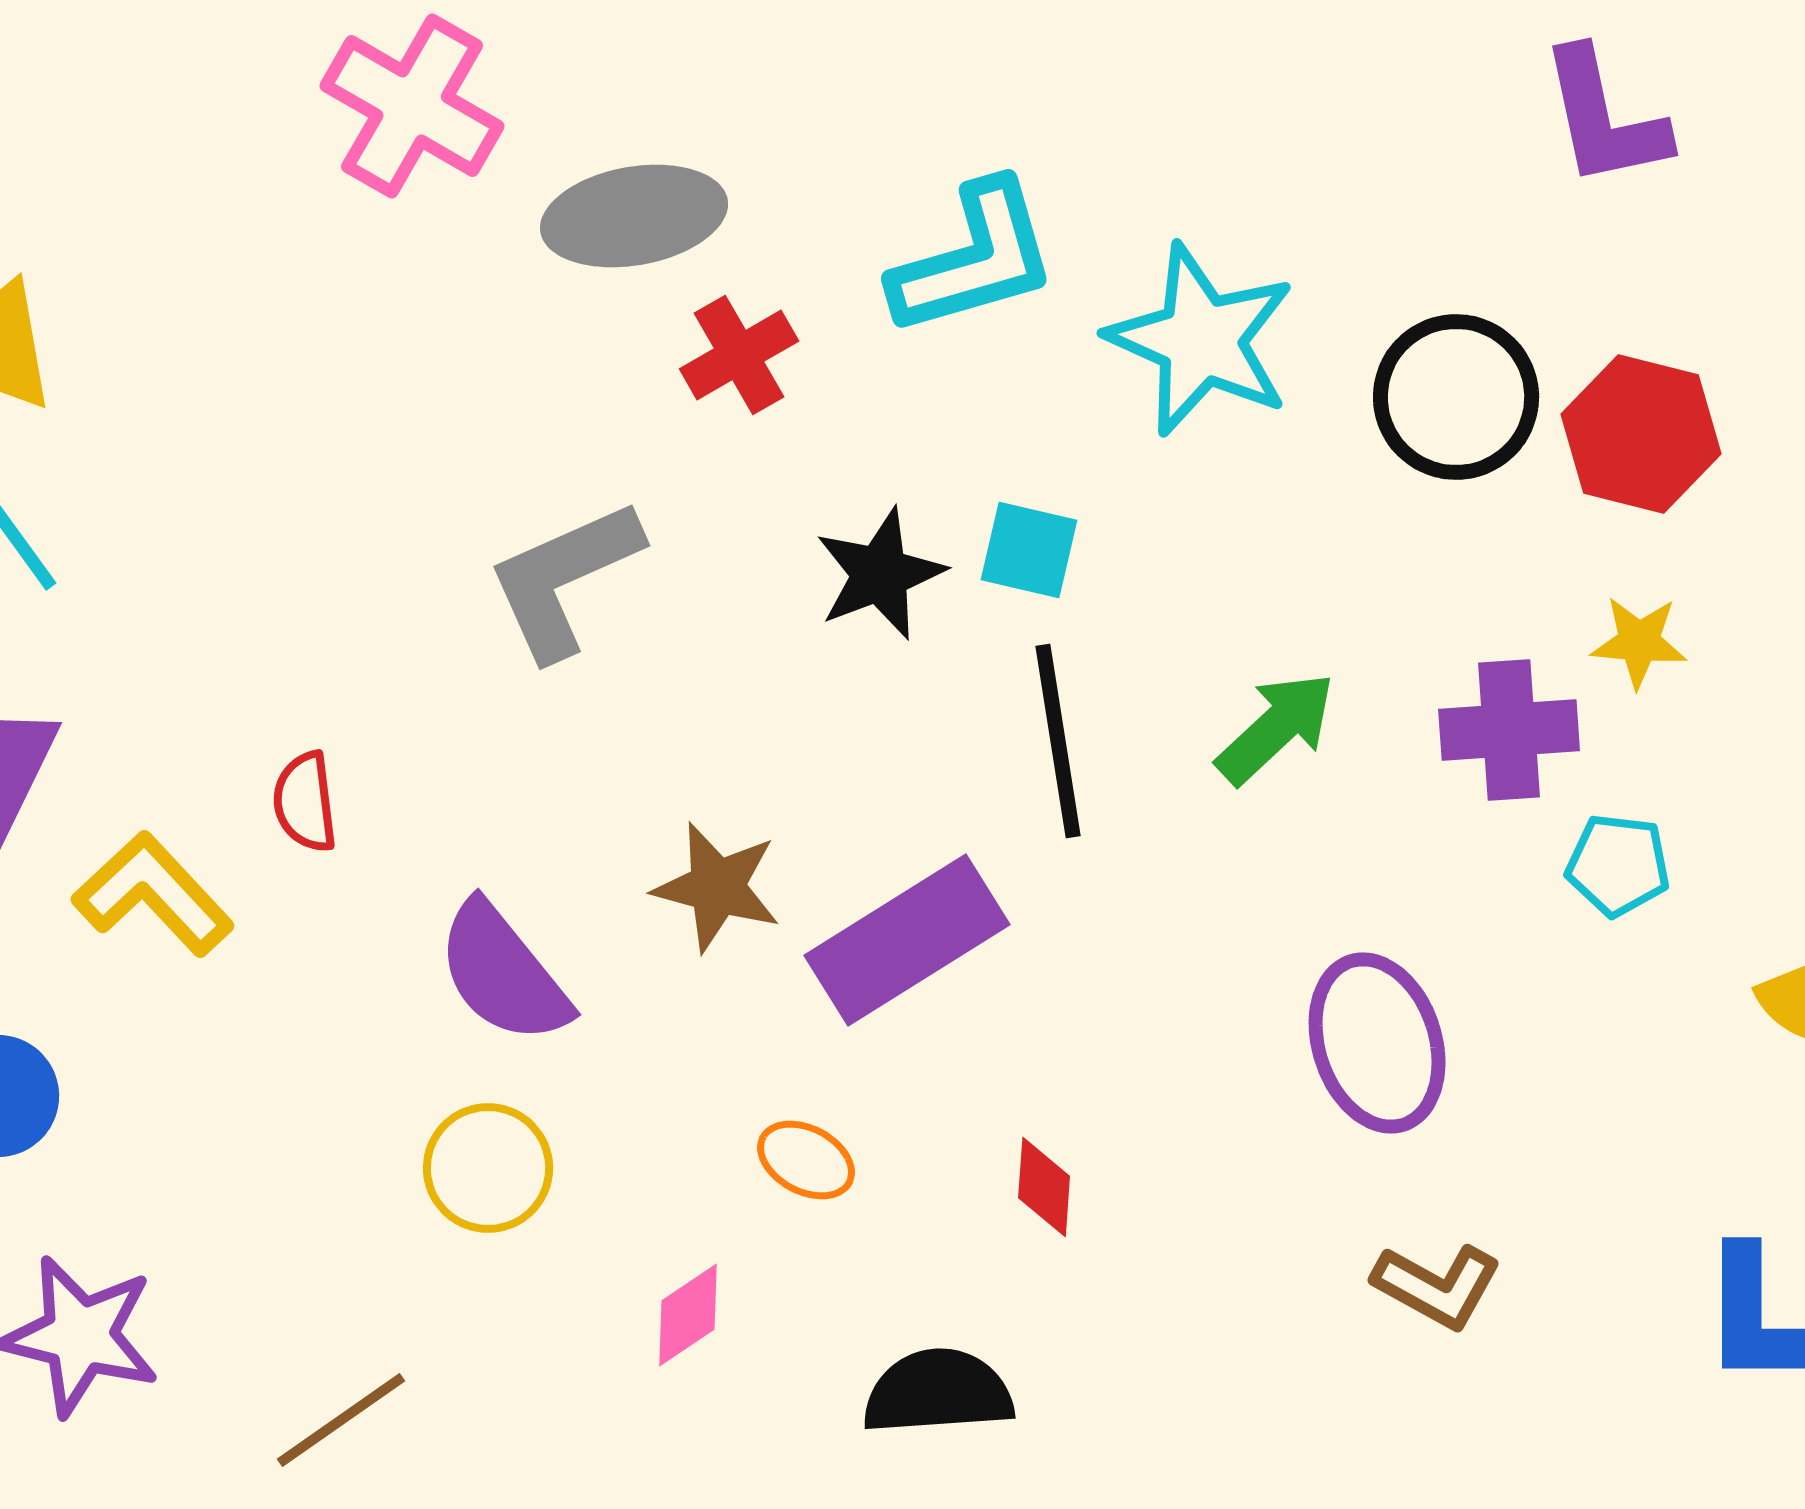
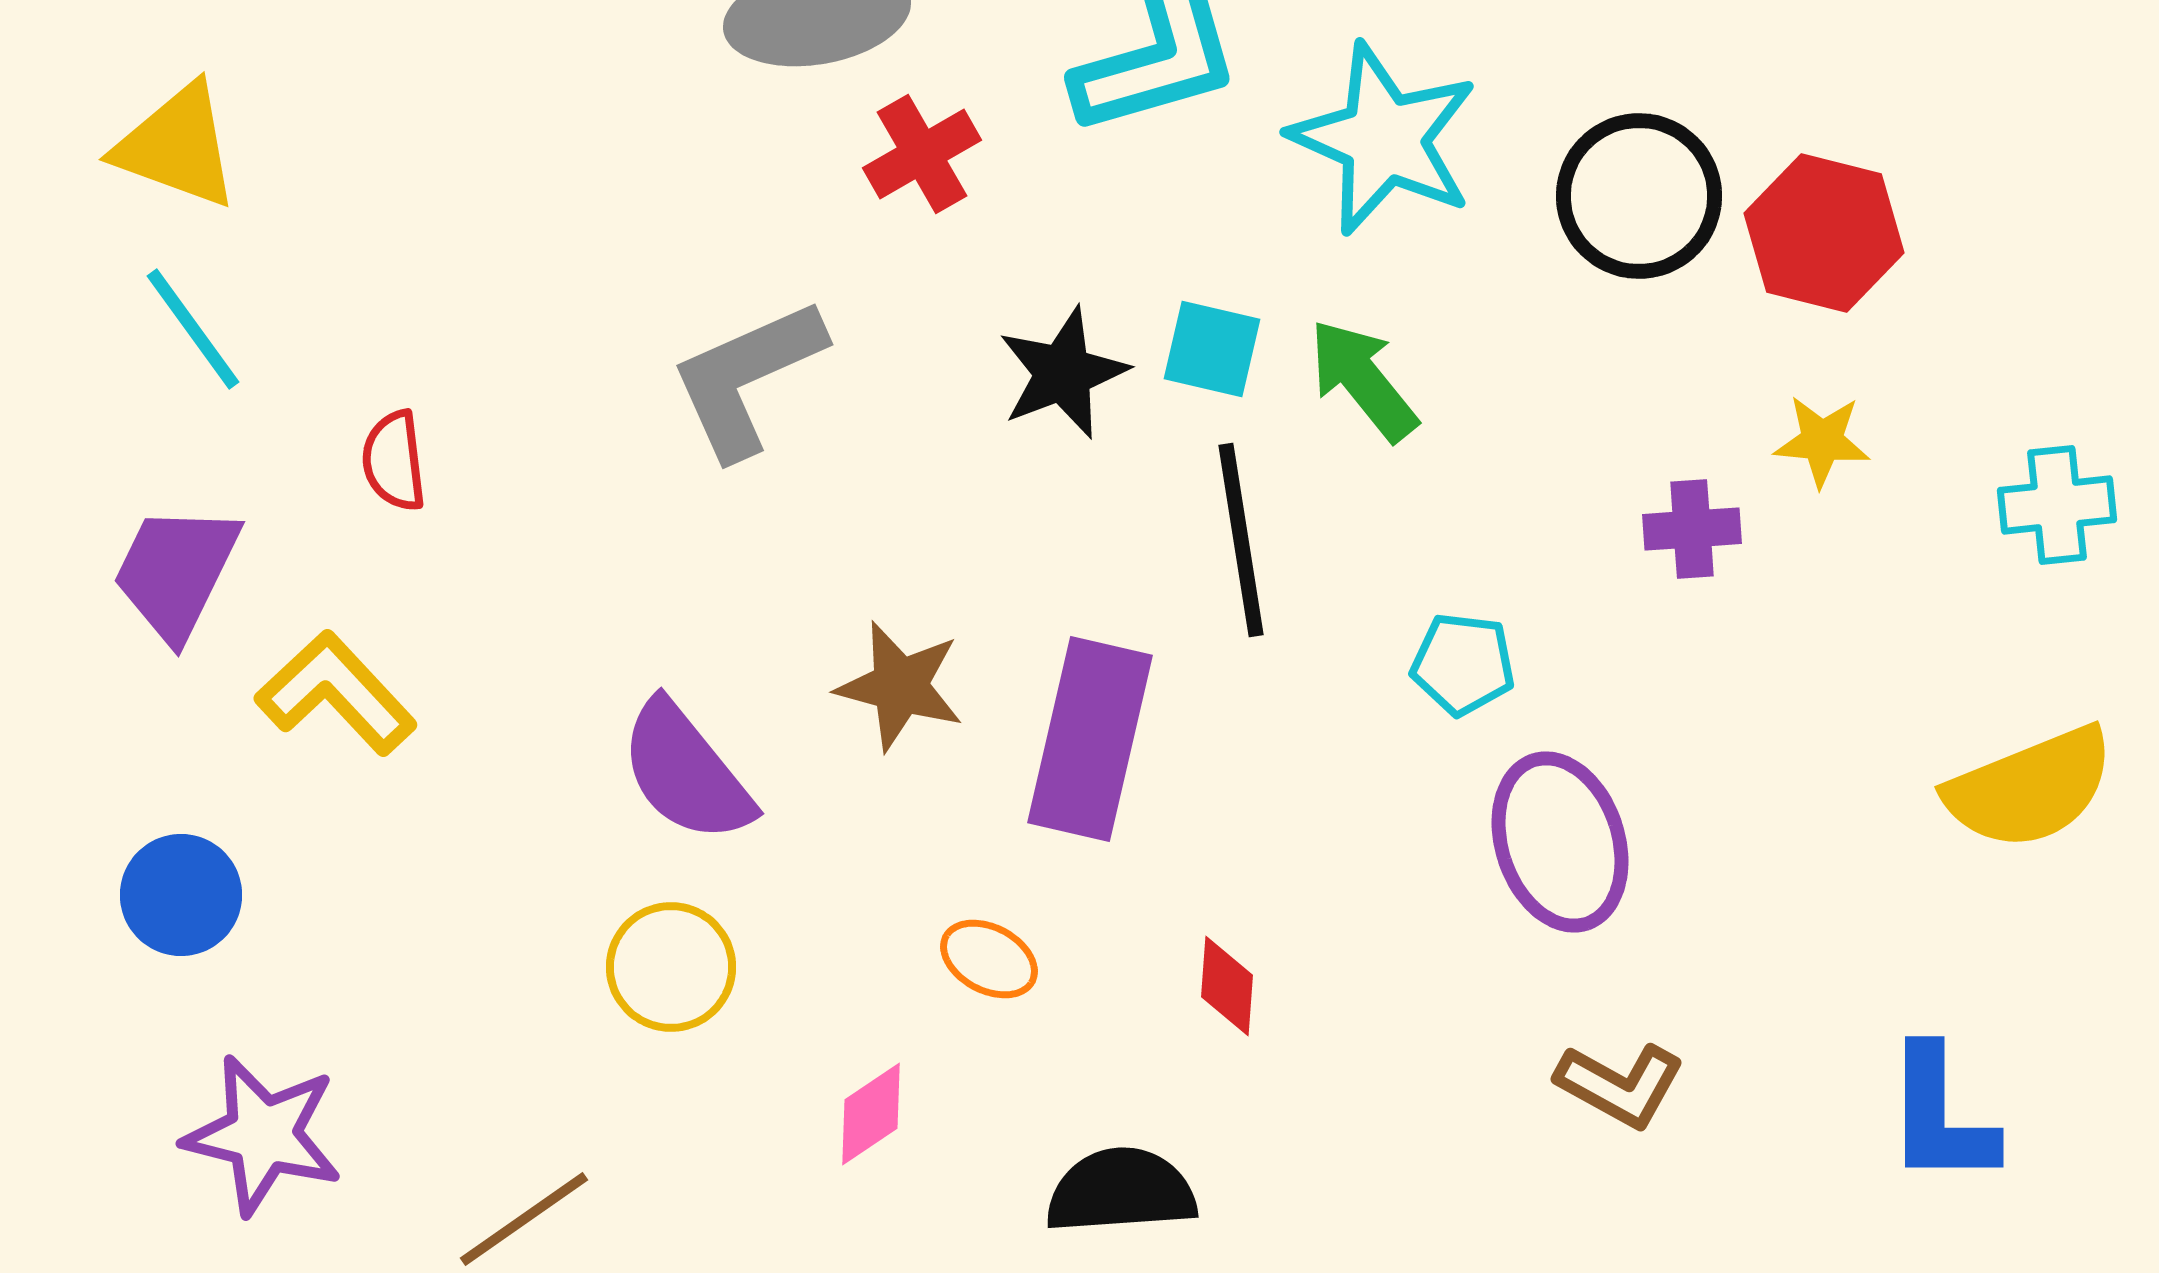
green arrow: (1276, 728) -> (1363, 380), moved, turned -86
purple cross: (1509, 730) -> (1692, 529), size x0.7
red semicircle: (305, 802) -> (394, 461), moved
cyan pentagon: (1618, 865) -> (1463, 664), moved
purple rectangle: (907, 940) -> (1090, 739), turned -45

